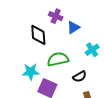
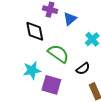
green semicircle: (58, 59) -> (58, 54), turned 55

